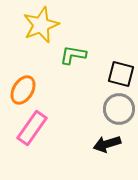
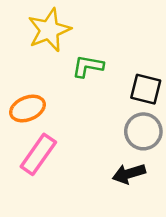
orange ellipse: (23, 90) -> (27, 108), turned 36

